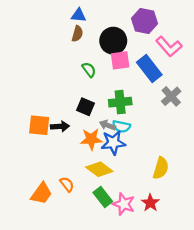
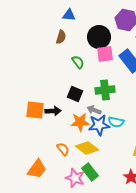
brown semicircle: (77, 34) -> (61, 37), moved
cyan semicircle: (121, 126) -> (116, 122), moved
orange semicircle: (67, 184) -> (63, 149), moved
pink star: (124, 204) -> (75, 178), moved

